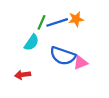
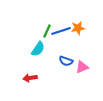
blue semicircle: (63, 56) -> (66, 61), size x0.6

